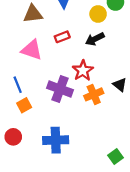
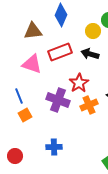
red rectangle: (62, 37) -> (60, 52), size x1.6
black arrow: (95, 39) -> (90, 54), turned 42
red circle: (13, 137) -> (15, 156), moved
blue cross: (56, 140) -> (54, 147), size x0.7

